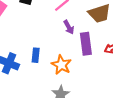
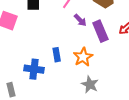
orange star: (61, 65) -> (83, 57), turned 30

